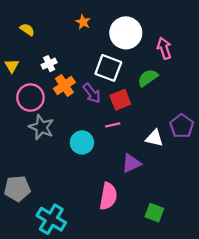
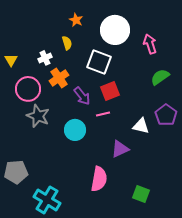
yellow semicircle: (27, 30) -> (67, 43), moved, turned 40
green semicircle: (148, 78) -> (160, 77), moved
purple arrow: (92, 93) -> (82, 96), moved

